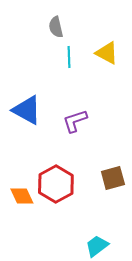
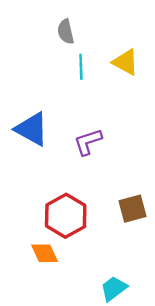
orange diamond: (22, 196) -> (45, 253), moved

